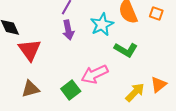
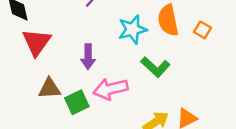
purple arrow: (68, 30) -> (88, 57), moved
brown triangle: (30, 89) -> (49, 88), moved

